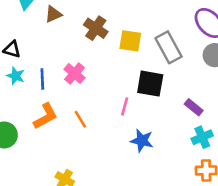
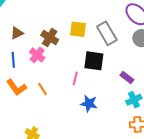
brown triangle: (53, 14) -> (17, 33), moved
brown cross: (96, 28) -> (50, 37), moved
orange L-shape: (46, 116) -> (16, 87), turned 85

